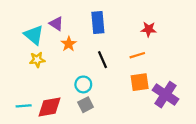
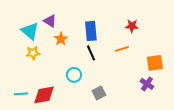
blue rectangle: (98, 23) -> (91, 31), moved
orange square: (140, 82) -> (155, 63), moved
purple cross: (165, 95) -> (147, 84), size x0.6
gray square: (86, 105) -> (99, 93), moved

